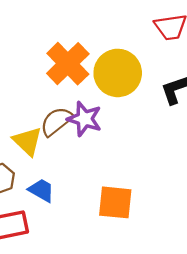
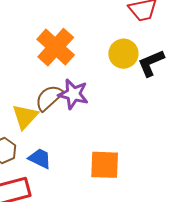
yellow circle: (118, 73) -> (123, 54), moved, size x0.7
yellow triangle: (27, 141) -> (25, 117), turned 32

